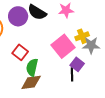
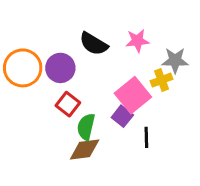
purple circle: (18, 16) -> (60, 68), moved
gray star: (91, 45) -> (175, 60), moved
purple square: (77, 64) -> (122, 116), moved

